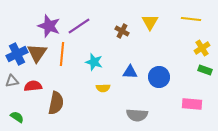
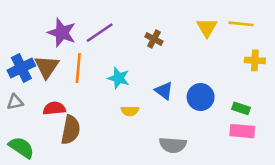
yellow triangle: (150, 22) -> (207, 28), moved
yellow cross: (202, 48) -> (255, 60), turned 35
green rectangle: (205, 70) -> (241, 108), moved
blue triangle: (130, 72) -> (164, 91), turned 35
red semicircle: (33, 86) -> (54, 108), moved
green semicircle: (17, 117) -> (21, 147), size x1.5

